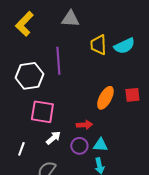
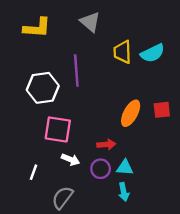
gray triangle: (70, 19) -> (90, 22), turned 36
yellow L-shape: (24, 24) -> (37, 28), turned -130
white arrow: (53, 138) -> (71, 159), turned 63

